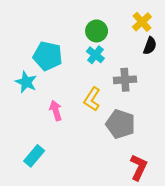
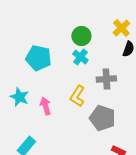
cyan star: (26, 82) -> (19, 97), moved

